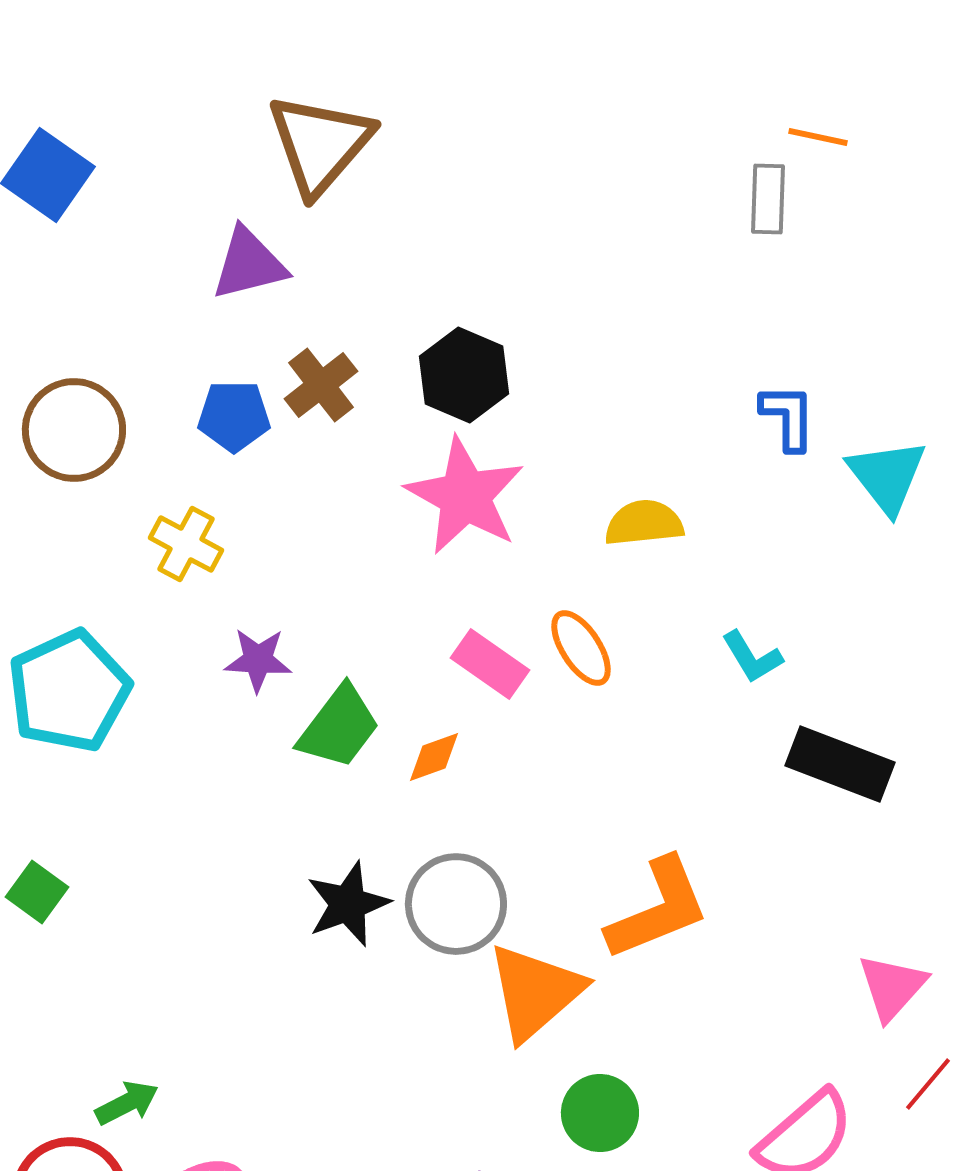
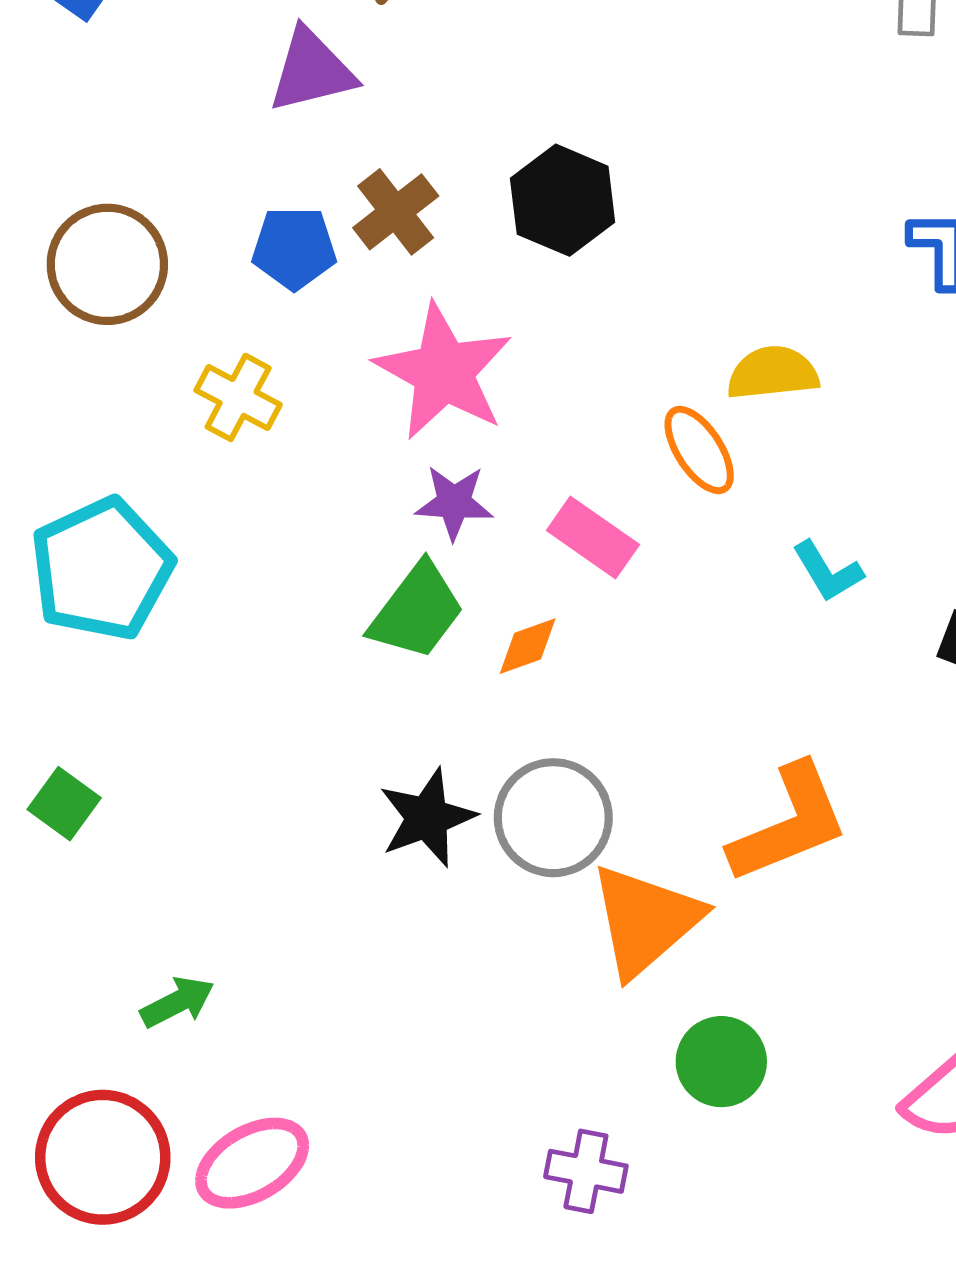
pink star: (465, 496) -> (444, 372), moved
orange ellipse: (581, 648) -> (699, 450), moved
cyan L-shape: (752, 657) -> (828, 571), moved
purple star: (258, 660) -> (454, 502), moved
green arrow: (127, 1103) -> (177, 1002), moved

